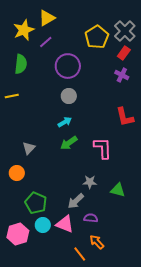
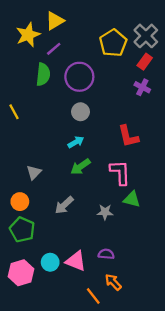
green semicircle: (21, 64) -> (43, 74), moved
yellow line: (12, 96) -> (14, 112), turned 72
red L-shape: (125, 117) -> (128, 136), moved
green triangle: (118, 190) -> (132, 199), moved
gray arrow: (76, 201) -> (64, 205), moved
green pentagon: (36, 203) -> (22, 230), moved

